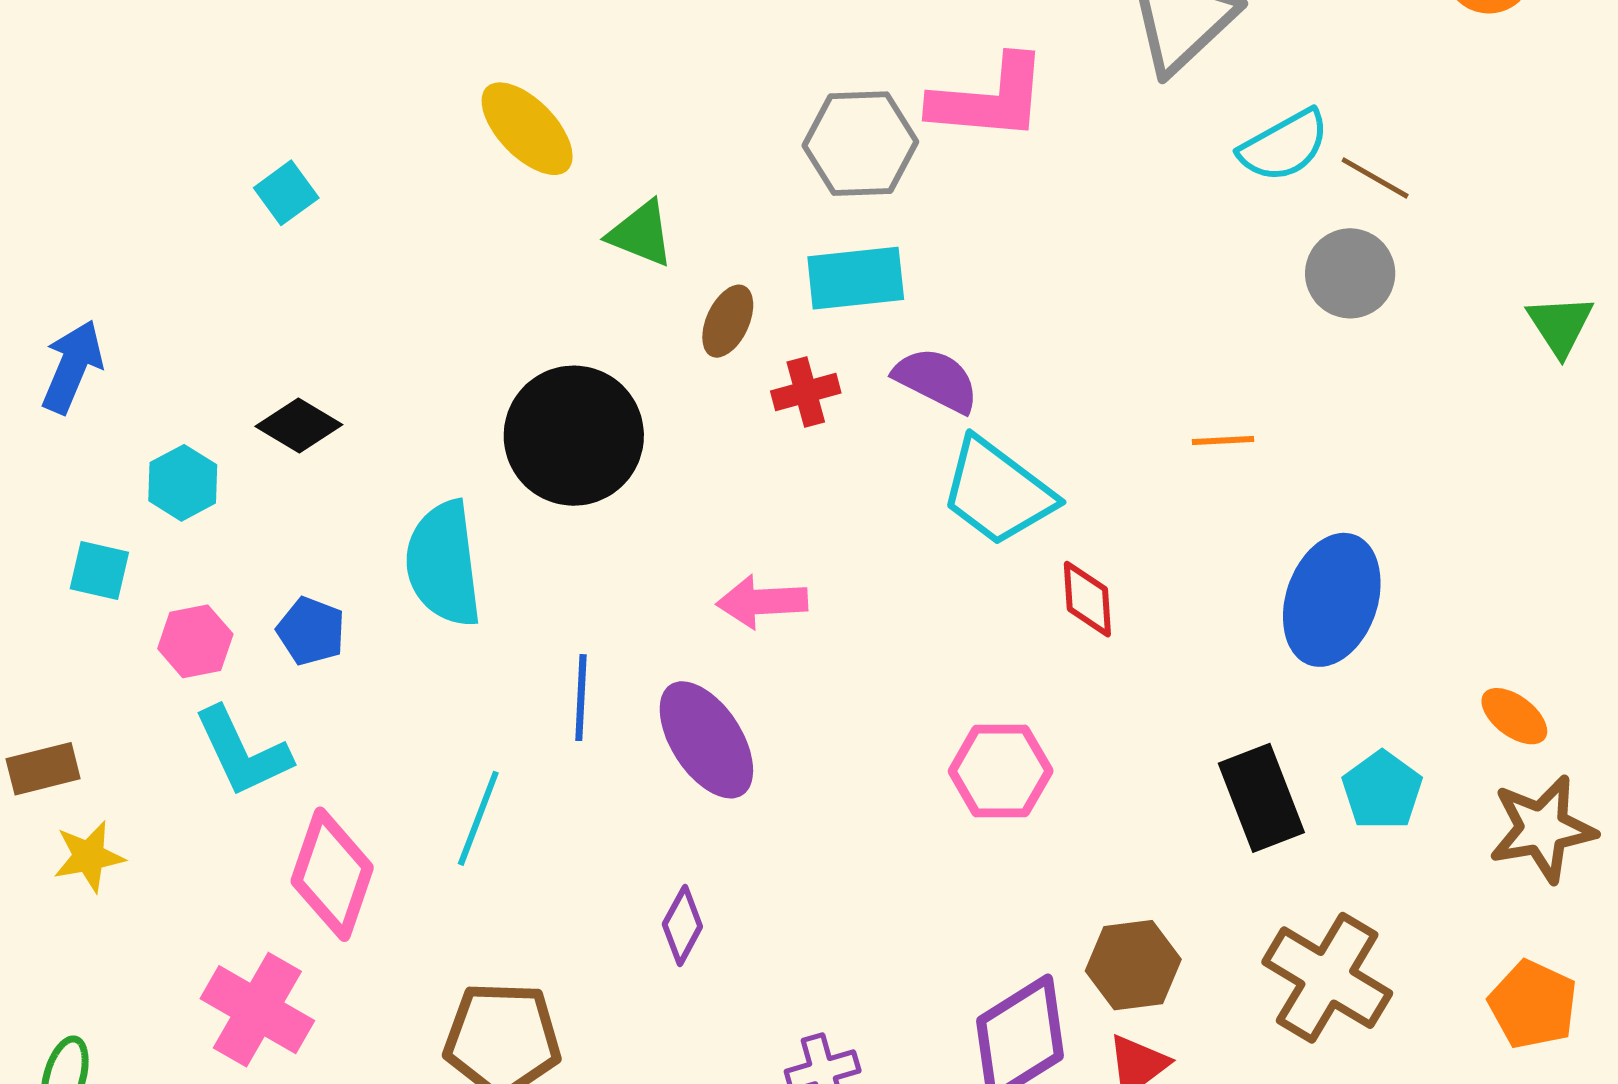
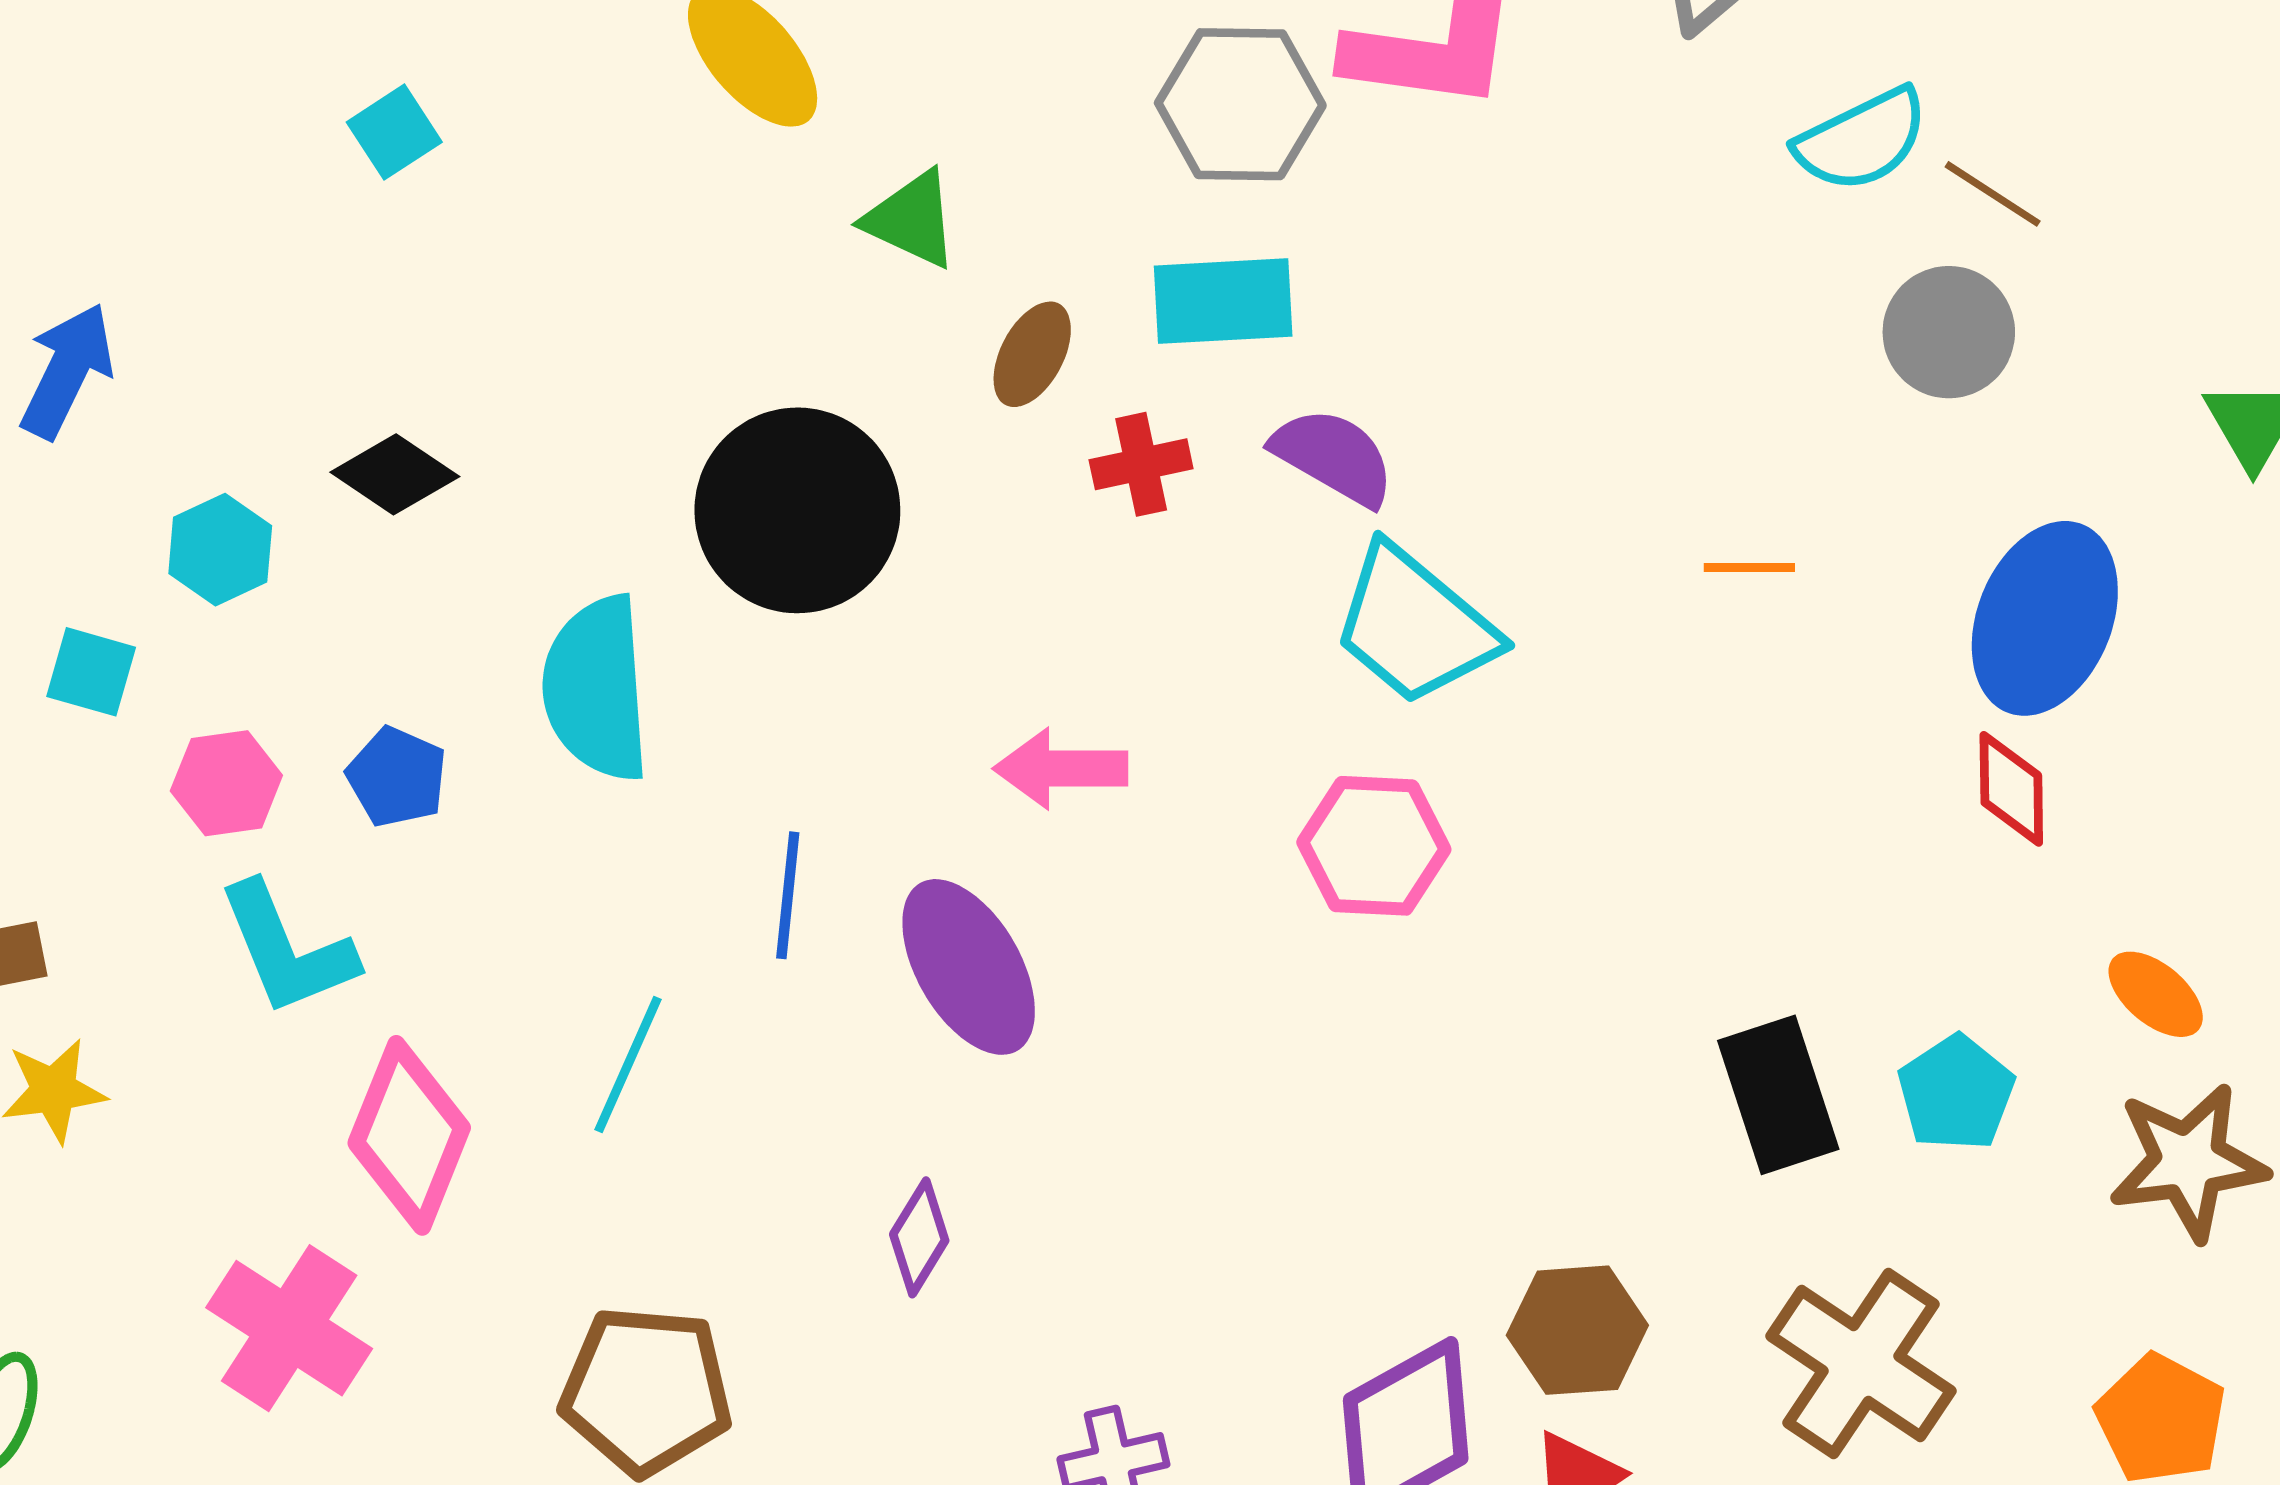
red diamond: (1087, 599) -> (2011, 789), moved
blue ellipse: (1332, 600) -> (2045, 618), moved
pink hexagon: (1001, 771) -> (1374, 846), moved

